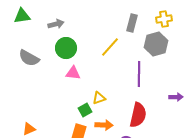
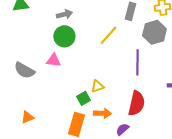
gray arrow: (56, 24) -> (64, 14), moved
gray semicircle: (29, 58) -> (24, 70), moved
pink triangle: (73, 73) -> (53, 60), moved

